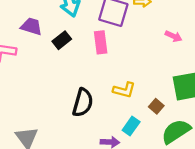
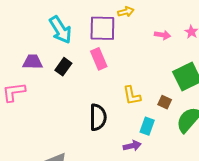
yellow L-shape: (124, 90) -> (132, 96), turned 80

